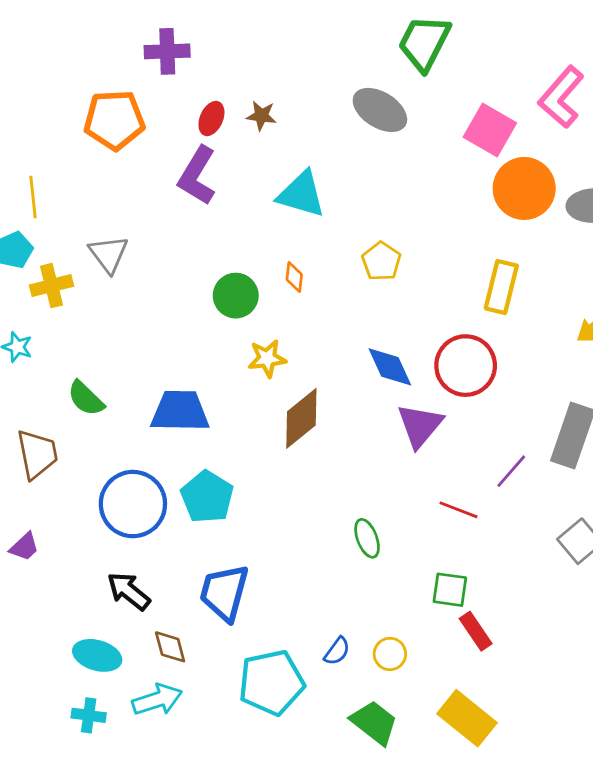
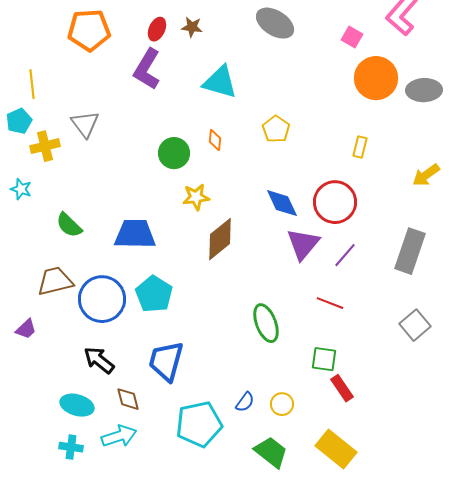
pink square: (490, 130) -> (352, 37), size x0.6
yellow rectangle: (501, 287) -> (360, 147), size x0.6
brown trapezoid: (37, 454) -> (55, 281), moved, turned -93
purple line: (511, 471) -> (345, 255), moved
green ellipse: (367, 538) -> (266, 323), size x1.4

